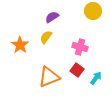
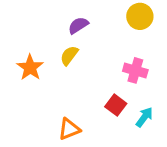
pink cross: (80, 47) -> (135, 70), moved
orange triangle: (49, 77) -> (69, 129), moved, size x0.7

